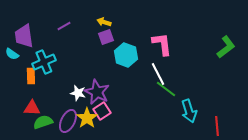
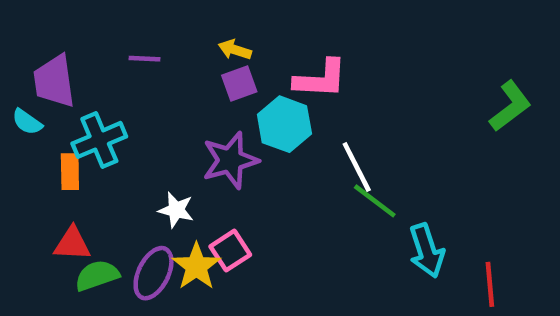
purple line: (64, 26) -> (144, 59), turned 32
pink L-shape: (162, 44) -> (321, 79), moved, turned 100
purple star: (97, 92) -> (230, 160), moved, turned 30

